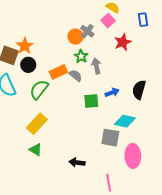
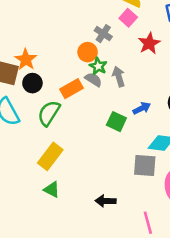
orange circle: (75, 36) -> (88, 52), moved
gray semicircle: (76, 76) -> (93, 80), moved
green square: (91, 101) -> (116, 122), turned 35

